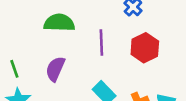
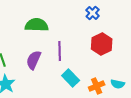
purple line: (101, 42) -> (60, 51), moved

